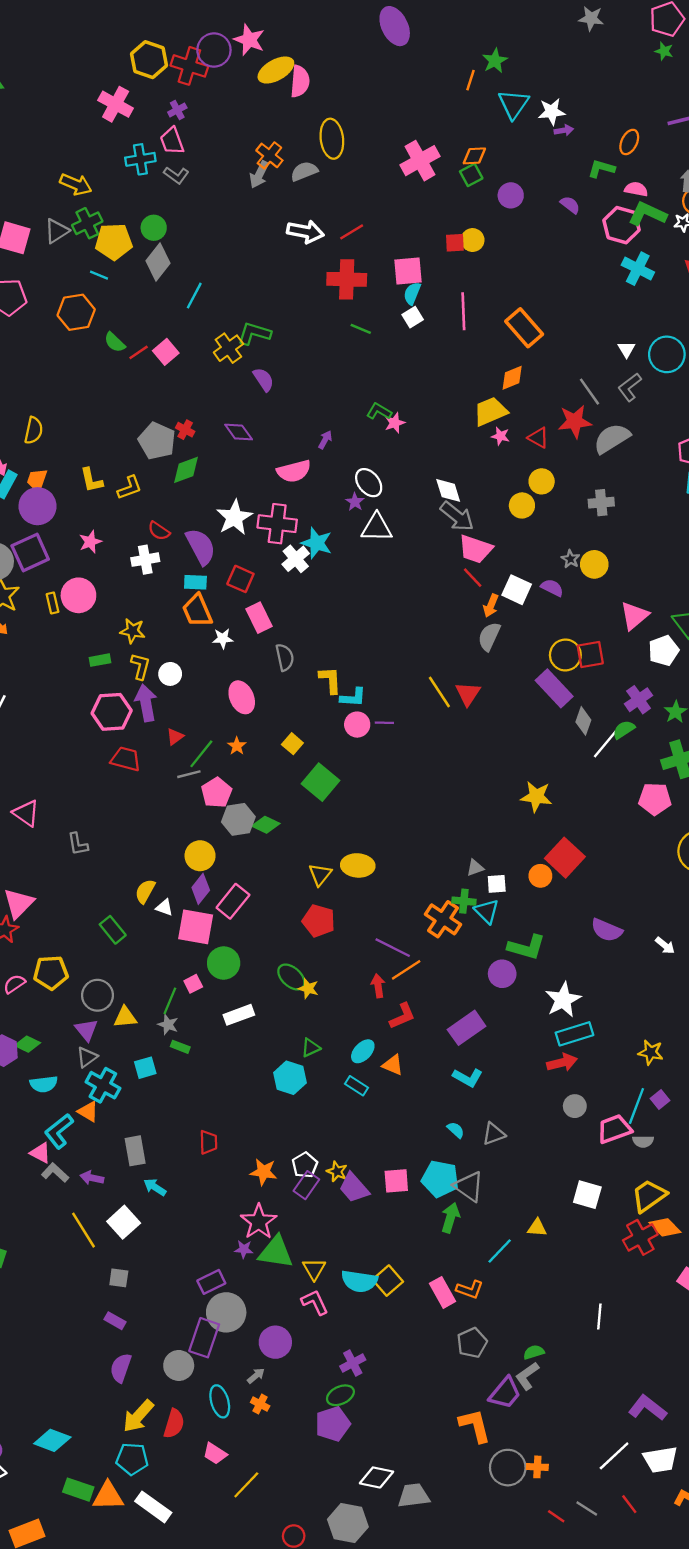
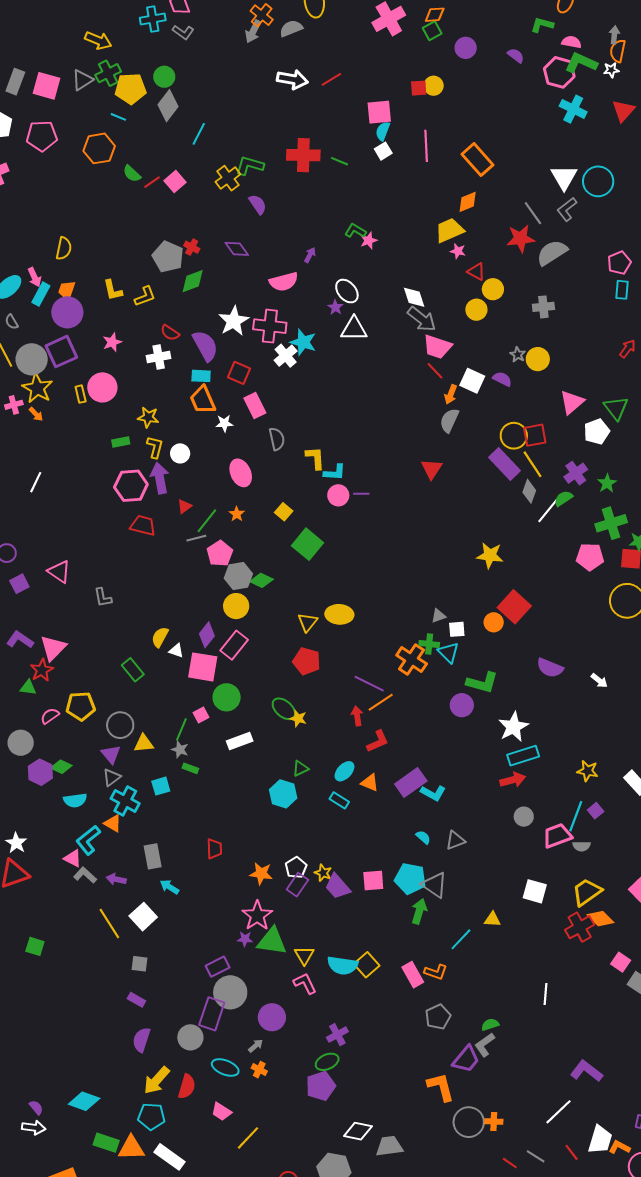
red cross: (347, 279) -> (303, 155), moved
white triangle: (626, 349) -> (564, 177), size x1.8
red triangle: (538, 438) -> (476, 272), moved
yellow line: (439, 692) -> (533, 464), moved
yellow circle: (200, 856) -> (236, 606), moved
purple rectangle: (467, 1028) -> (411, 783), moved
cyan ellipse: (220, 1401) -> (225, 1067), turned -52
white trapezoid: (660, 1460) -> (600, 1140), moved, turned -64

